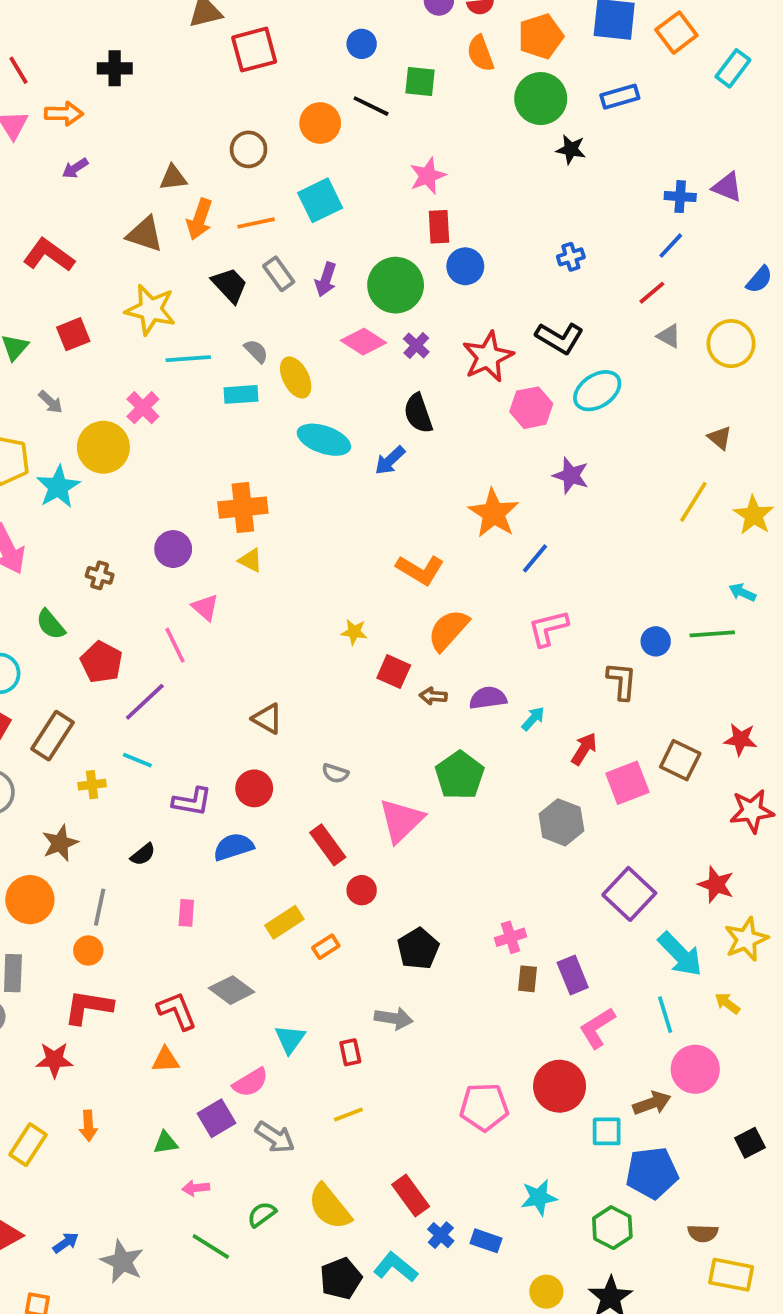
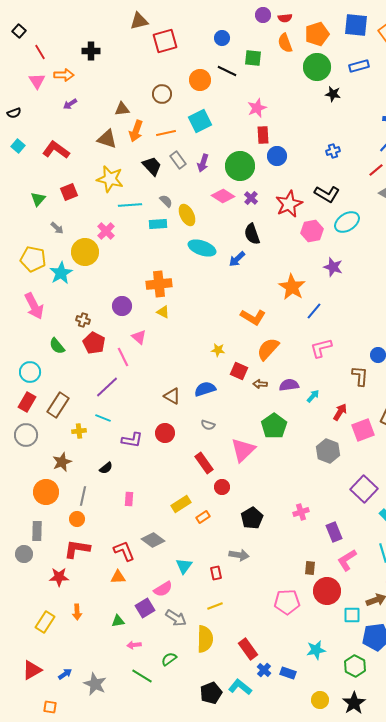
red pentagon: (102, 662) -> (94, 343), moved
blue semicircle: (233, 847) -> (205, 389), moved
brown rectangle: (527, 979) -> (310, 568), moved
yellow semicircle: (330, 1207) -> (205, 639), moved, turned -140

